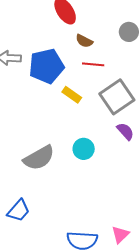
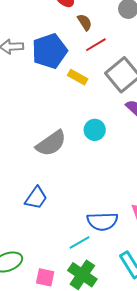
brown semicircle: (84, 41) -> (85, 22), turned -144
red line: (93, 64) -> (96, 45), turned -30

